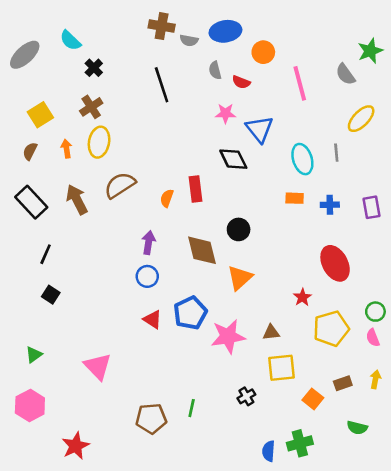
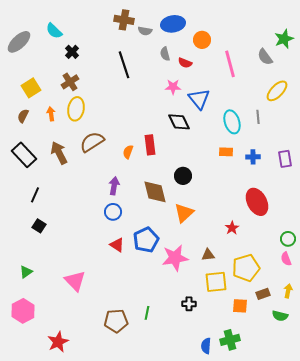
yellow pentagon: (331, 329) -> (246, 268), moved
black cross: (246, 396) -> (189, 304), turned 32
orange square: (313, 399) -> (240, 306), turned -35
green semicircle: (357, 428) -> (280, 316), moved

